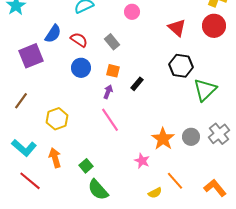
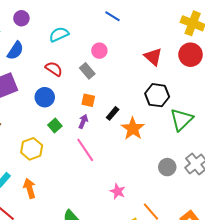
pink circle: (132, 12) -> (99, 51), moved
blue semicircle: (53, 34) -> (15, 51), moved
blue circle: (81, 68) -> (45, 97), moved
orange star: (163, 139) -> (133, 129), moved
green square: (86, 166) -> (55, 126), moved

